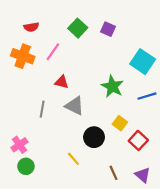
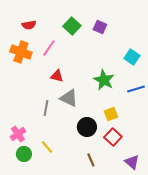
cyan square: (143, 62) -> (132, 57), size x0.7
gray line: (42, 109) -> (46, 108), moved
yellow square: (120, 123) -> (111, 114), turned 32
red square: (138, 140) -> (113, 137), moved
yellow line: (73, 159) -> (47, 147), moved
brown line: (113, 173) -> (91, 160), moved

